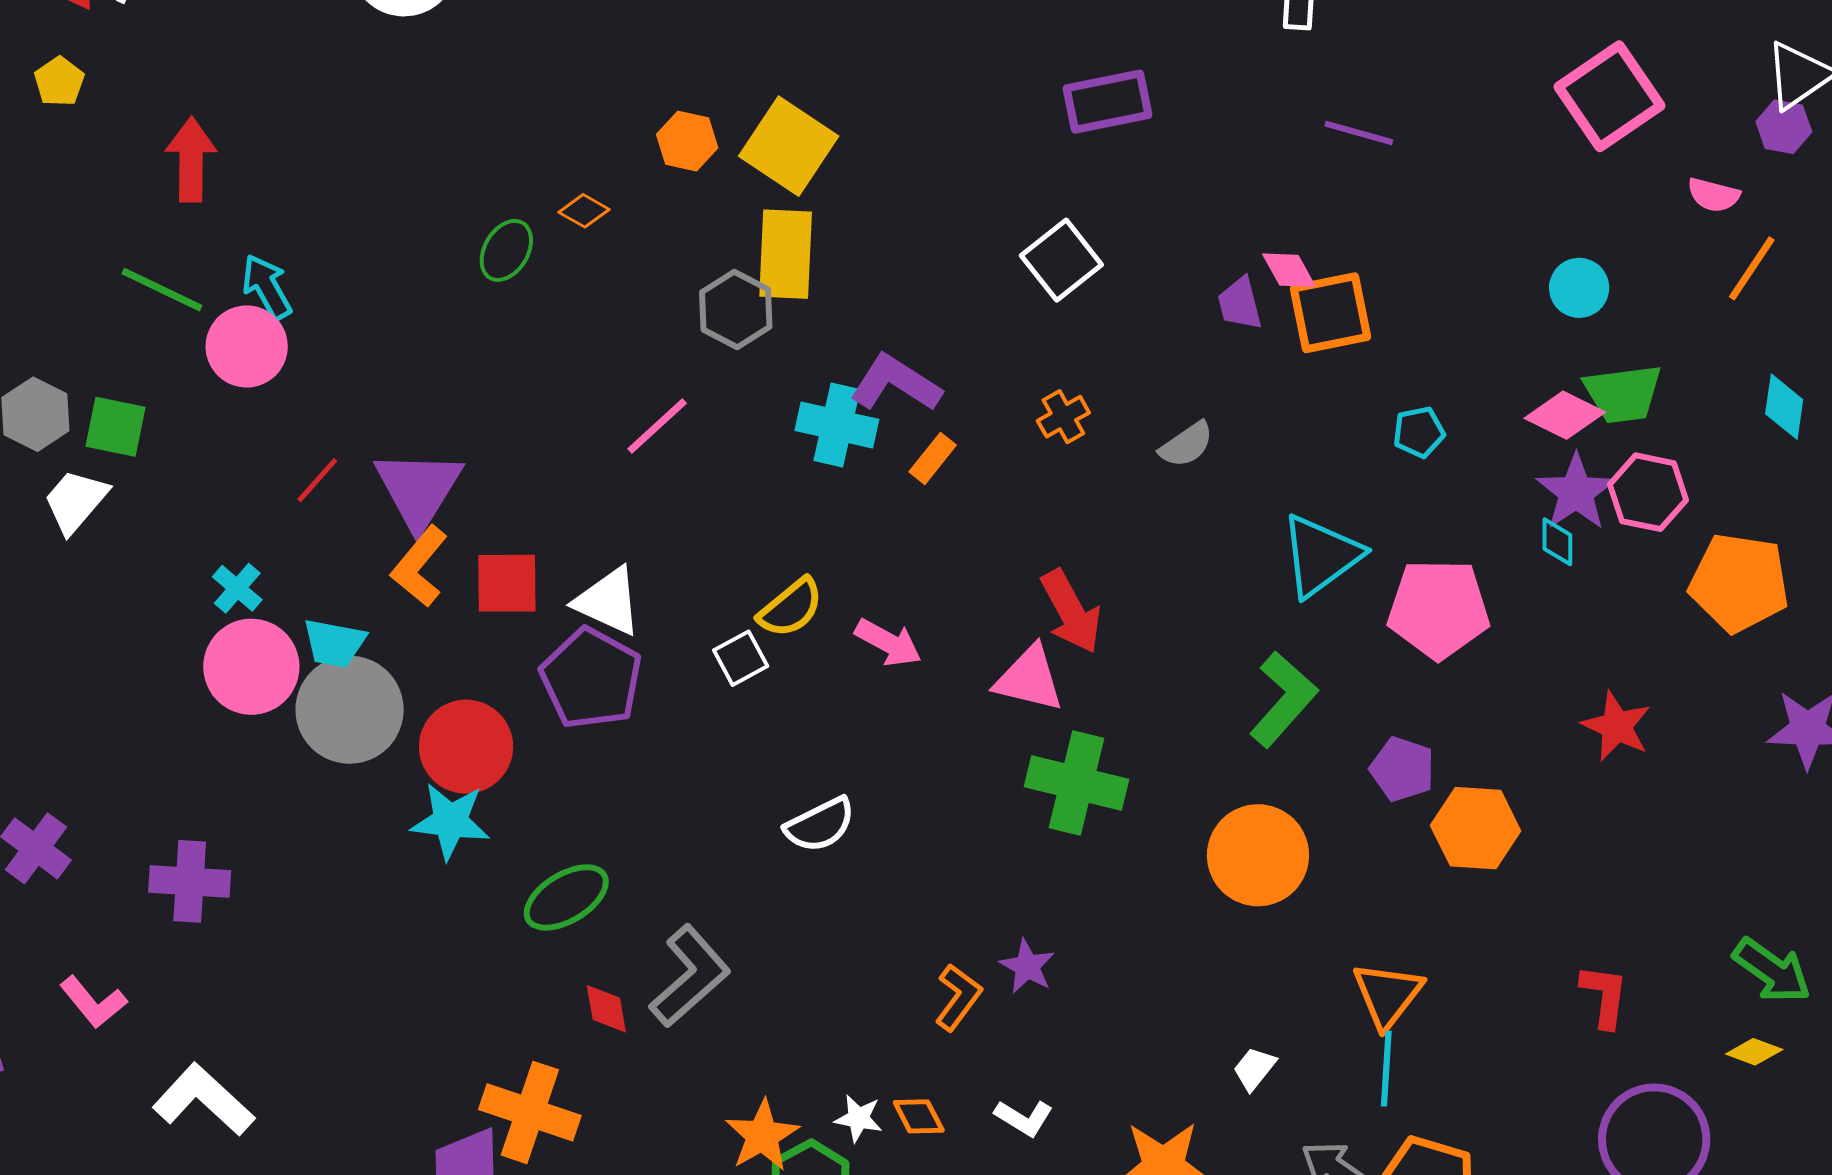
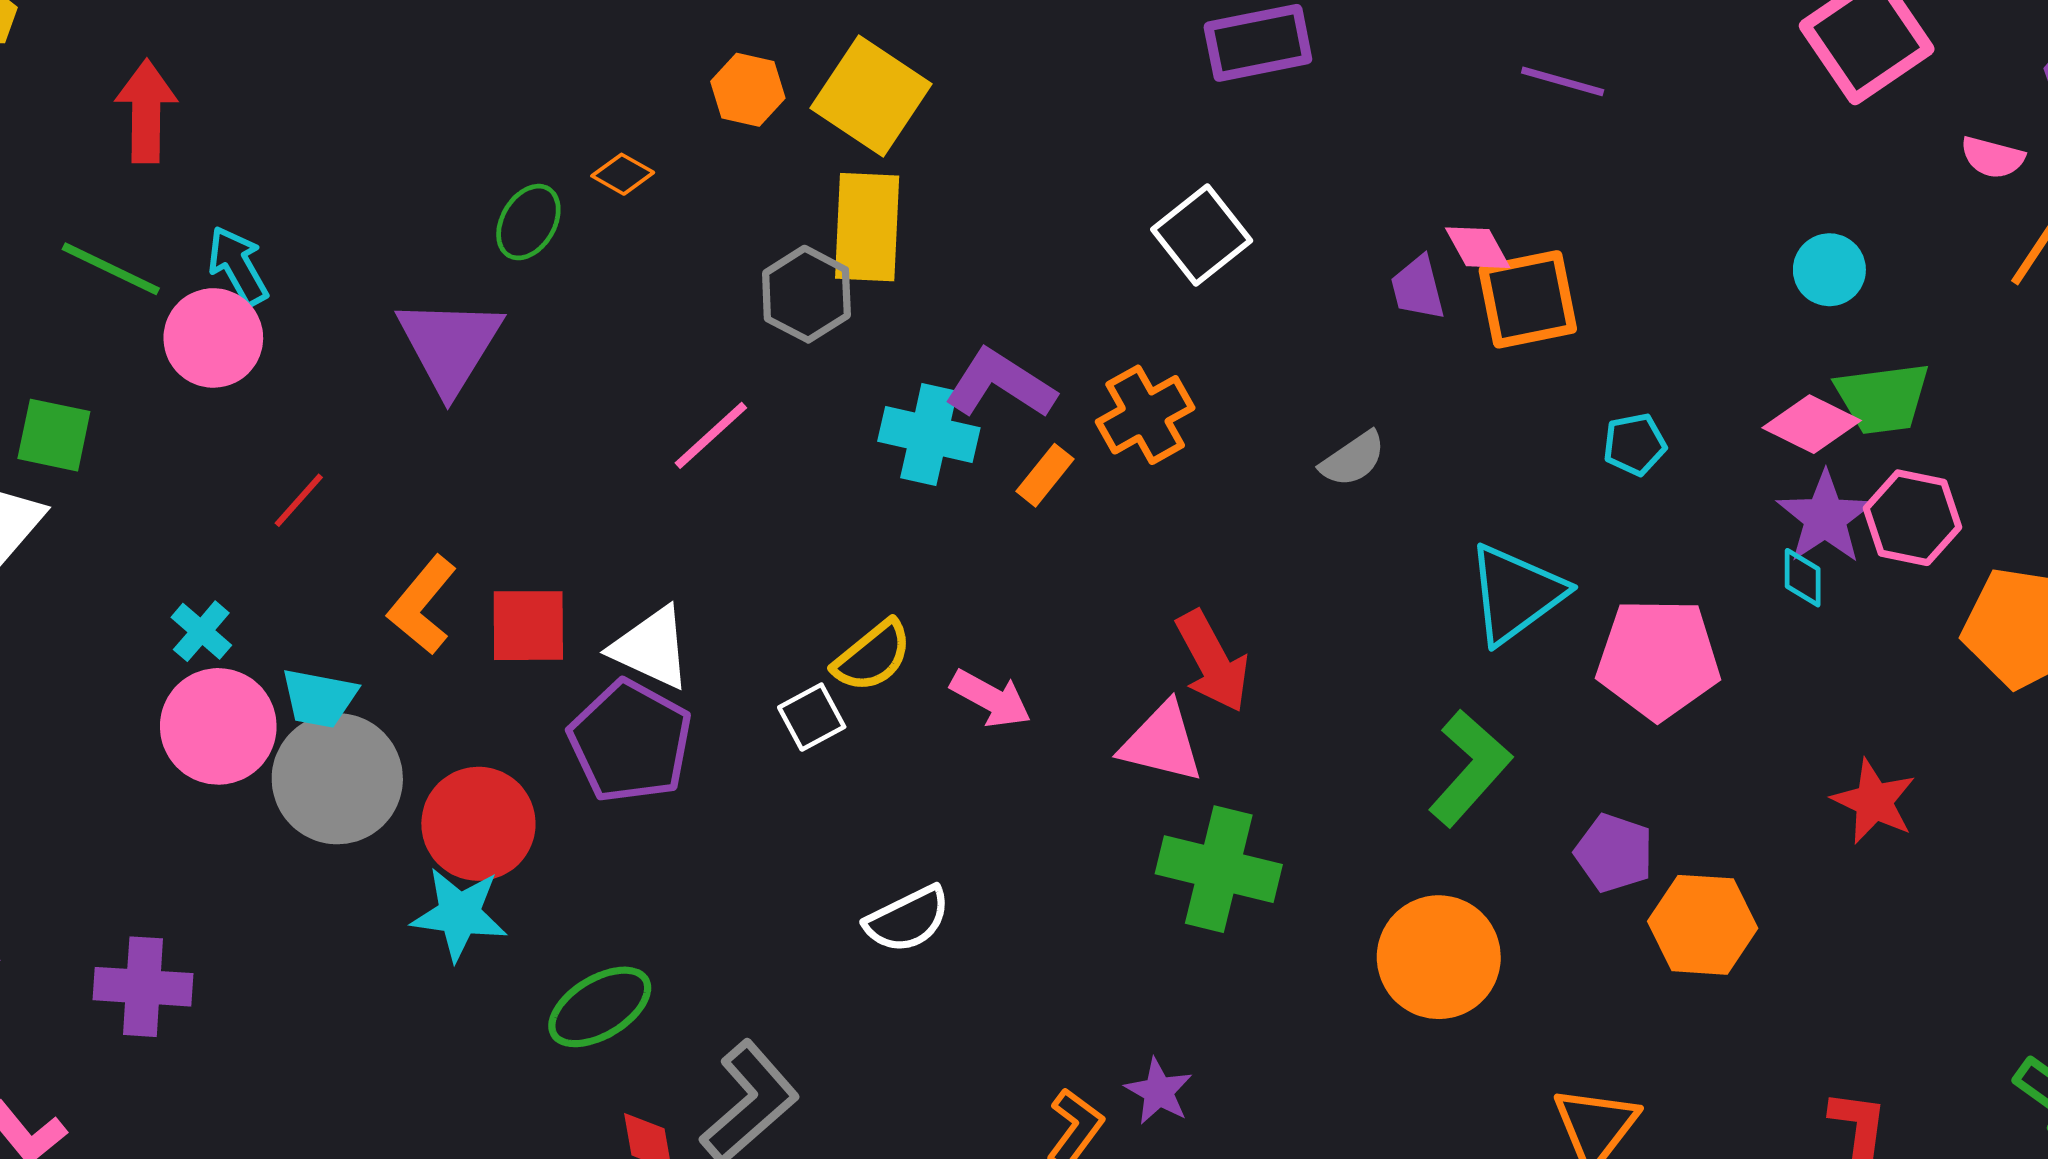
orange cross: (1063, 417) -> (1145, 415), moved, size x1.5
purple triangle: (418, 489) -> (450, 345), moved

